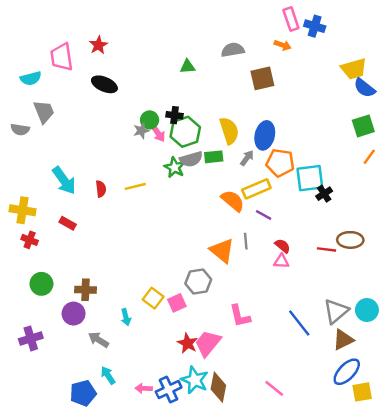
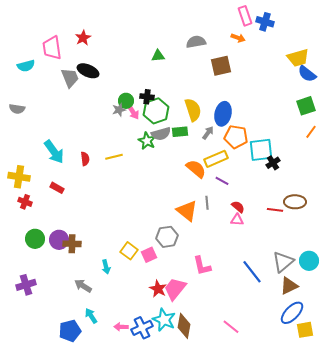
gray trapezoid: (44, 112) -> (70, 78), moved
purple circle: (74, 314) -> (59, 240), moved

